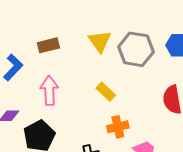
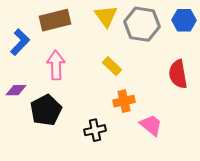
brown rectangle: (48, 45) -> (55, 20), size x1.4

